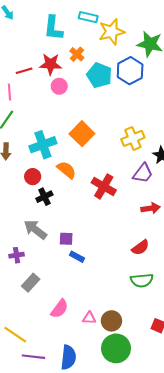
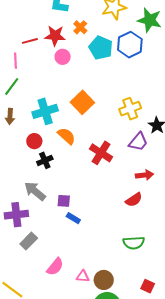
red semicircle: (140, 248) -> (134, 200), moved
purple cross: (17, 255) -> (16, 215), size x1.6

